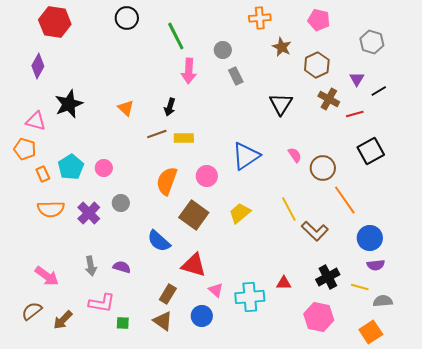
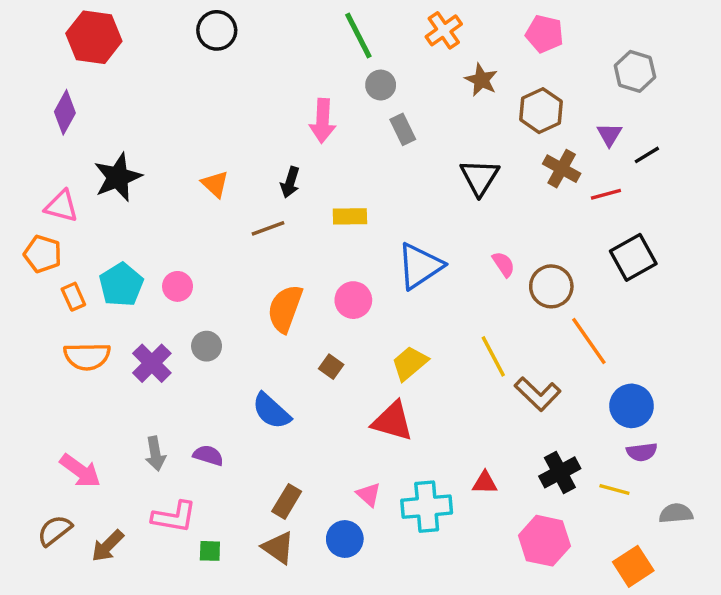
orange cross: (260, 18) -> (444, 30), turned -30
green line: (176, 36) -> (358, 36), moved
yellow rectangle: (184, 138) -> (350, 216), moved
brown square: (194, 215) -> (331, 367), size x0.5
red triangle: (194, 265) -> (393, 421), moved
gray semicircle: (383, 301) -> (676, 513), moved

